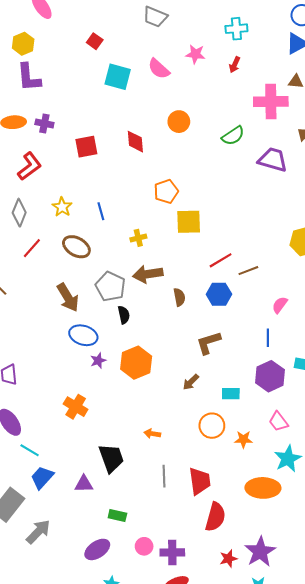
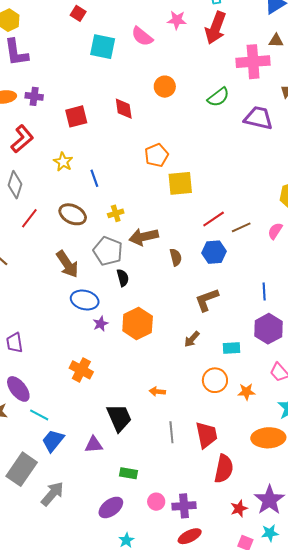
red arrow: (235, 65) -> (216, 28), size x2.0
yellow star: (62, 207) -> (63, 162), moved
yellow cross: (138, 238) -> (116, 213), moved
pink semicircle: (280, 305) -> (275, 231), moved

